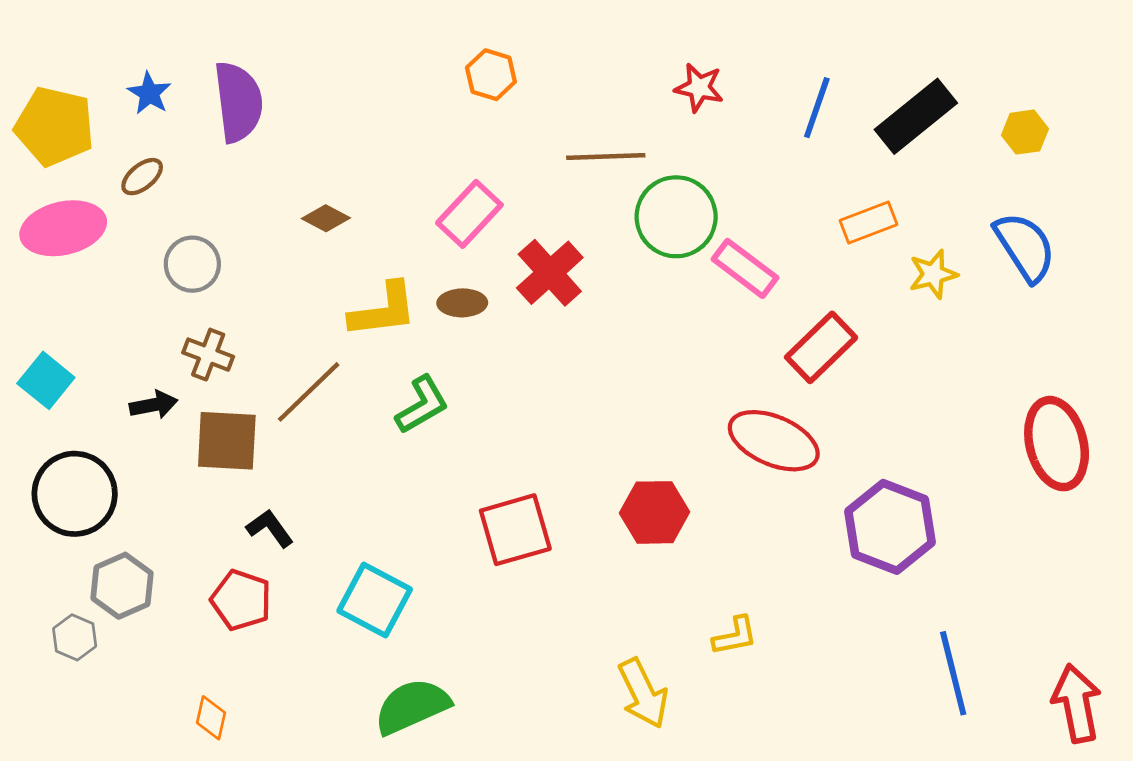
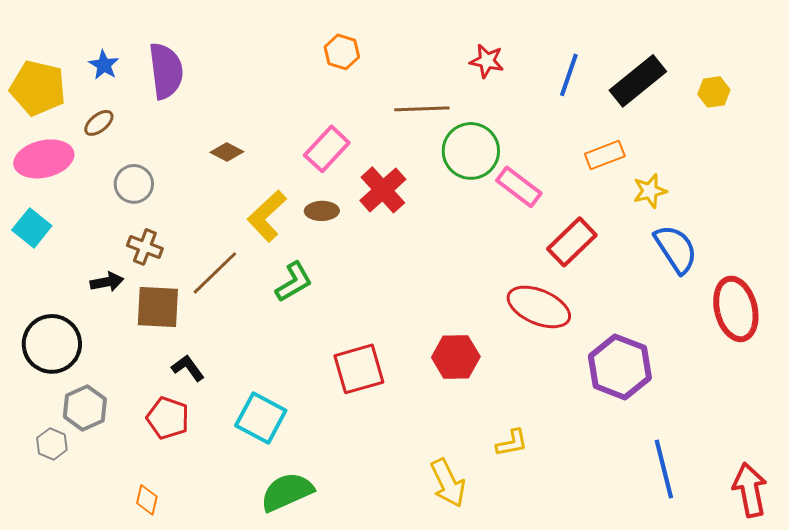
blue semicircle: (1025, 247) -> (676, 249), moved
yellow L-shape: (383, 310) -> (267, 216), turned 144
cyan square: (46, 380) -> (32, 228), moved

